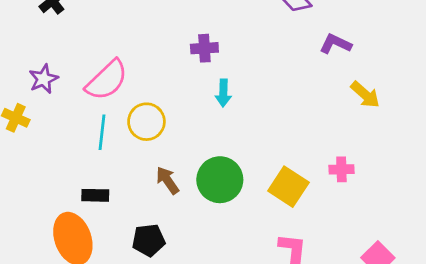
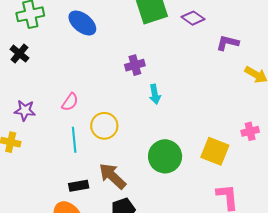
purple star: (43, 79) -> (25, 110), turned -30
pink semicircle: (107, 80) -> (70, 102), size x0.6
brown arrow: (167, 180) -> (113, 176), moved, size x1.4

